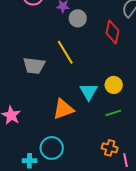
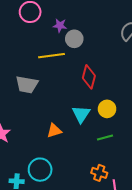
red diamond: (113, 32) -> (89, 77), moved
yellow line: (65, 52) -> (51, 56), moved, turned -70
orange triangle: (63, 109) -> (54, 131), size x0.7

